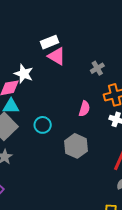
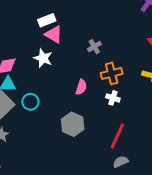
white star: (24, 74) -> (43, 58), moved
cyan circle: (43, 125) -> (30, 102), moved

